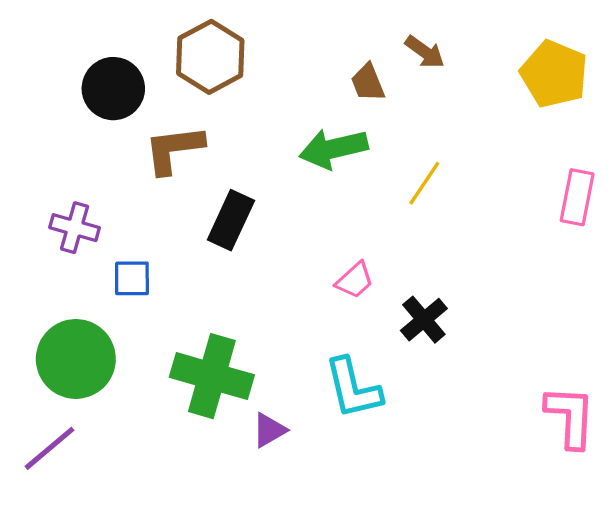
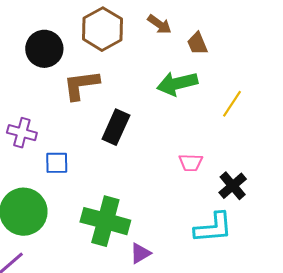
brown arrow: (425, 52) -> (159, 24), moved
pink trapezoid: (355, 280) -> (191, 163), turned 45
cyan L-shape: (353, 388) -> (213, 228), moved, turned -81

